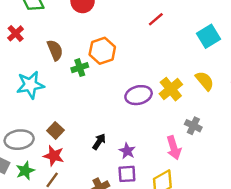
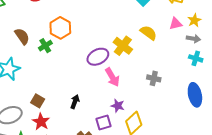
gray cross: (193, 126) -> (154, 78), moved
pink arrow: (174, 148) -> (112, 77), moved
purple star: (127, 151) -> (118, 106), moved
red star: (54, 156) -> (41, 122), turned 30

